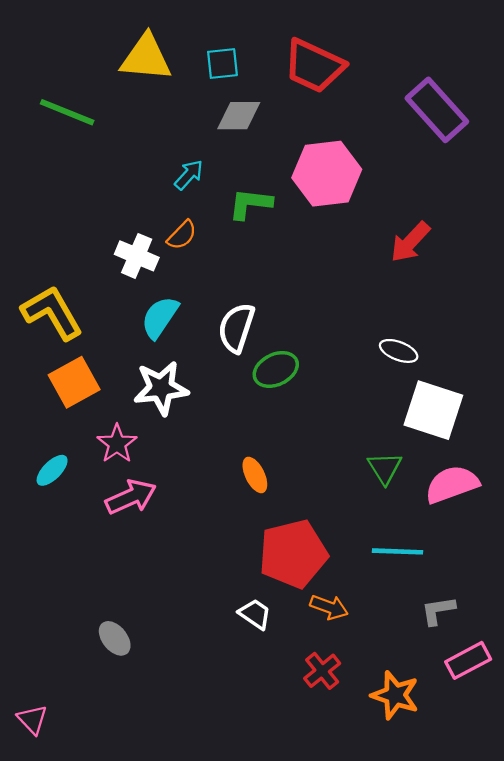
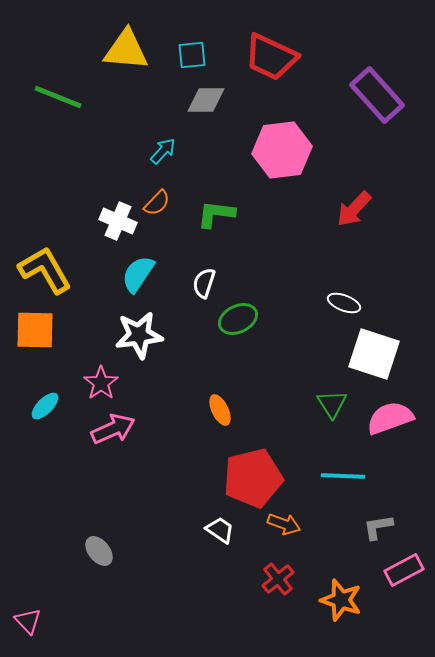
green L-shape: (250, 204) -> (216, 214), moved
white semicircle: (236, 328) -> (204, 283), size x0.7
orange square: (74, 382) -> (35, 330), moved, turned 30

